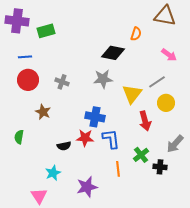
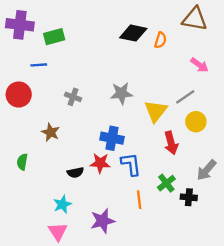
black diamond: (113, 53) -> (133, 33), moved
blue line: (25, 57) -> (39, 65), moved
red circle: (28, 80) -> (19, 95), moved
pink triangle: (39, 196) -> (58, 232), moved

